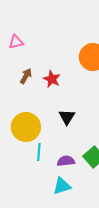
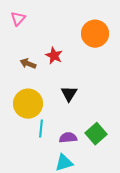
pink triangle: (16, 42) -> (18, 19), turned -35
brown arrow: (26, 76) -> (28, 64), moved, turned -98

